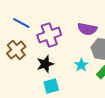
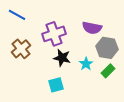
blue line: (21, 23) -> (17, 15), moved
black star: (45, 64) -> (62, 58), moved, turned 30

